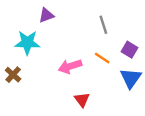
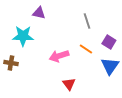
purple triangle: (46, 15) -> (39, 13), turned 32
brown cross: (13, 75) -> (11, 63), turned -32

